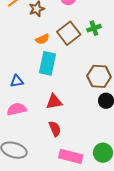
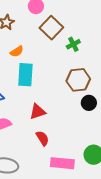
green cross: (94, 28) -> (73, 44), moved
brown square: (69, 33) -> (51, 28), moved

